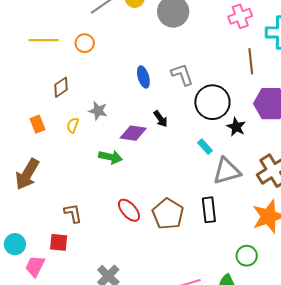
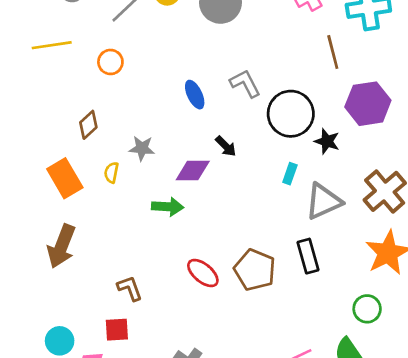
yellow line: (44, 40) -> (52, 45), moved
orange rectangle: (37, 124) -> (65, 178), size x1.6
cyan rectangle: (205, 147) -> (290, 174), turned 70

